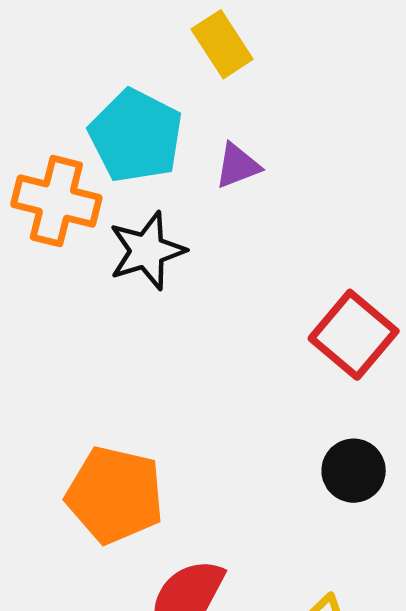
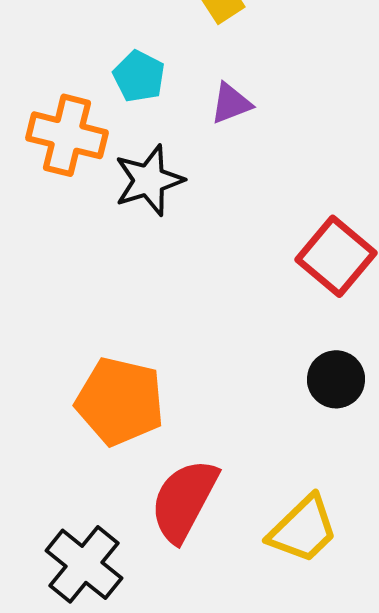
cyan pentagon: (136, 136) -> (139, 76), size x0.6

